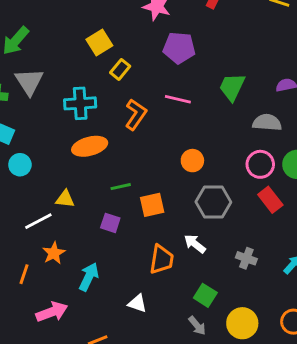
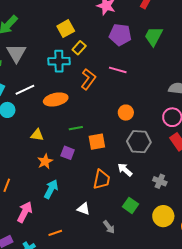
green trapezoid: (232, 87) -> (153, 36), moved
cyan cross: (80, 103) -> (59, 61), moved
white line: (38, 221) -> (25, 90), moved
orange star: (54, 253) -> (45, 161), moved
pink arrow: (52, 312) -> (25, 212), turned -45
yellow circle: (242, 323) -> (163, 216), moved
gray arrow: (197, 326) -> (109, 227), moved

